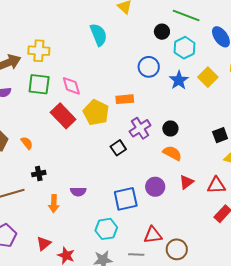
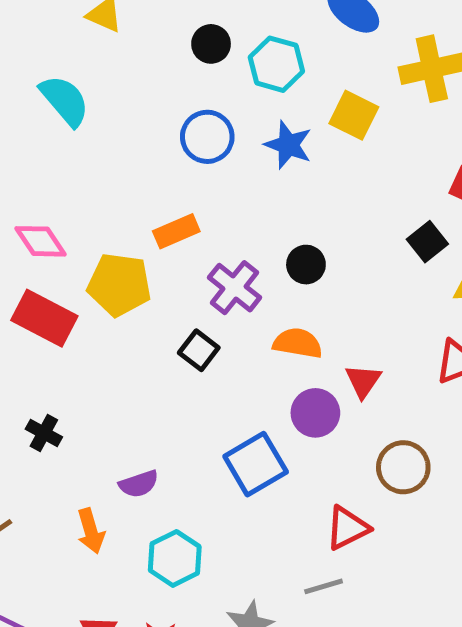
orange semicircle: (172, 153) -> (298, 343), moved
black cross: (39, 174) -> (44, 433), moved, turned -32
red triangle: (186, 182) -> (363, 381), moved
cyan hexagon: (106, 229) -> (175, 558), moved
brown circle: (177, 249) -> (403, 467), moved

